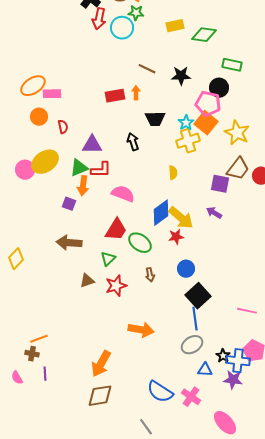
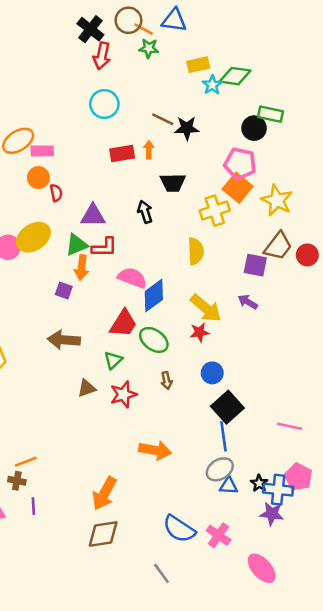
cyan circle: (122, 28) -> (104, 104), moved
black star: (181, 76) -> (187, 128), moved
black circle: (219, 88) -> (254, 128), moved
orange circle: (39, 117) -> (38, 178), moved
cyan star: (186, 123) -> (212, 85), moved
yellow semicircle: (173, 173) -> (196, 251), size x1.5
blue diamond: (161, 213) -> (154, 296), moved
blue triangle: (205, 370) -> (229, 486), moved

